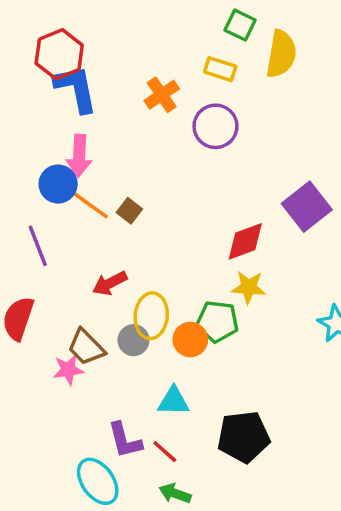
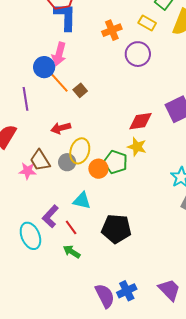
purple L-shape: (125, 440) -> (50, 216), turned 45

